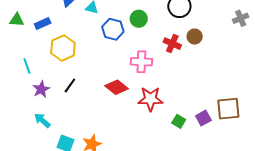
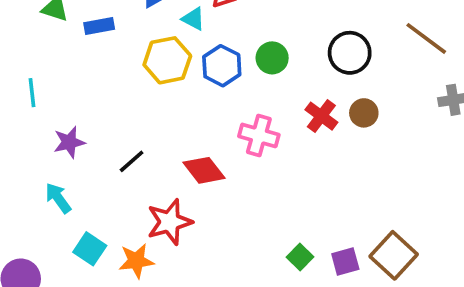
yellow hexagon: (63, 48) -> (167, 60), moved
cyan line: (27, 66) -> (32, 93), moved
black line: (70, 85) -> (132, 161), moved
red star: (150, 99) -> (169, 222), moved, turned -30
brown square: (228, 109) -> (394, 255), turned 35

